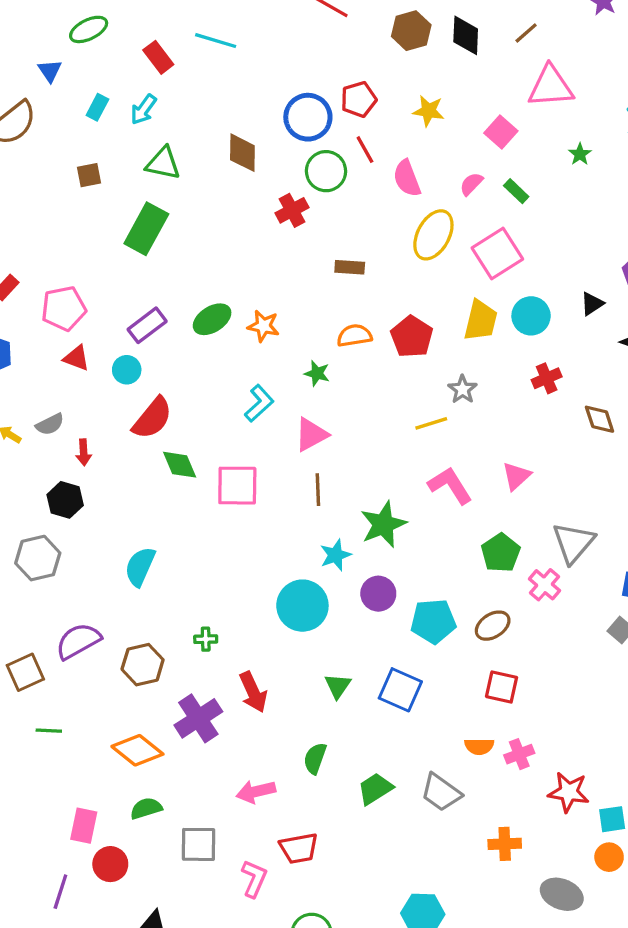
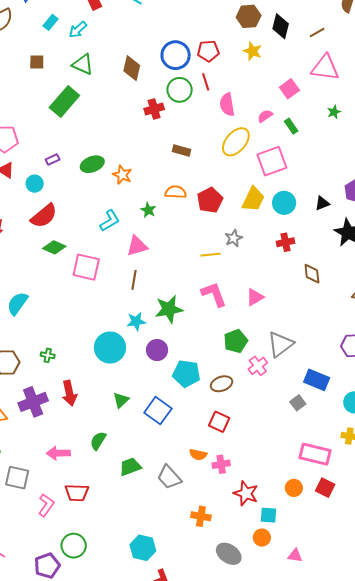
yellow star: (428, 111) -> (253, 51), moved
purple rectangle: (147, 325) -> (53, 160), size x0.6
green diamond: (180, 465) -> (54, 247), turned -55

